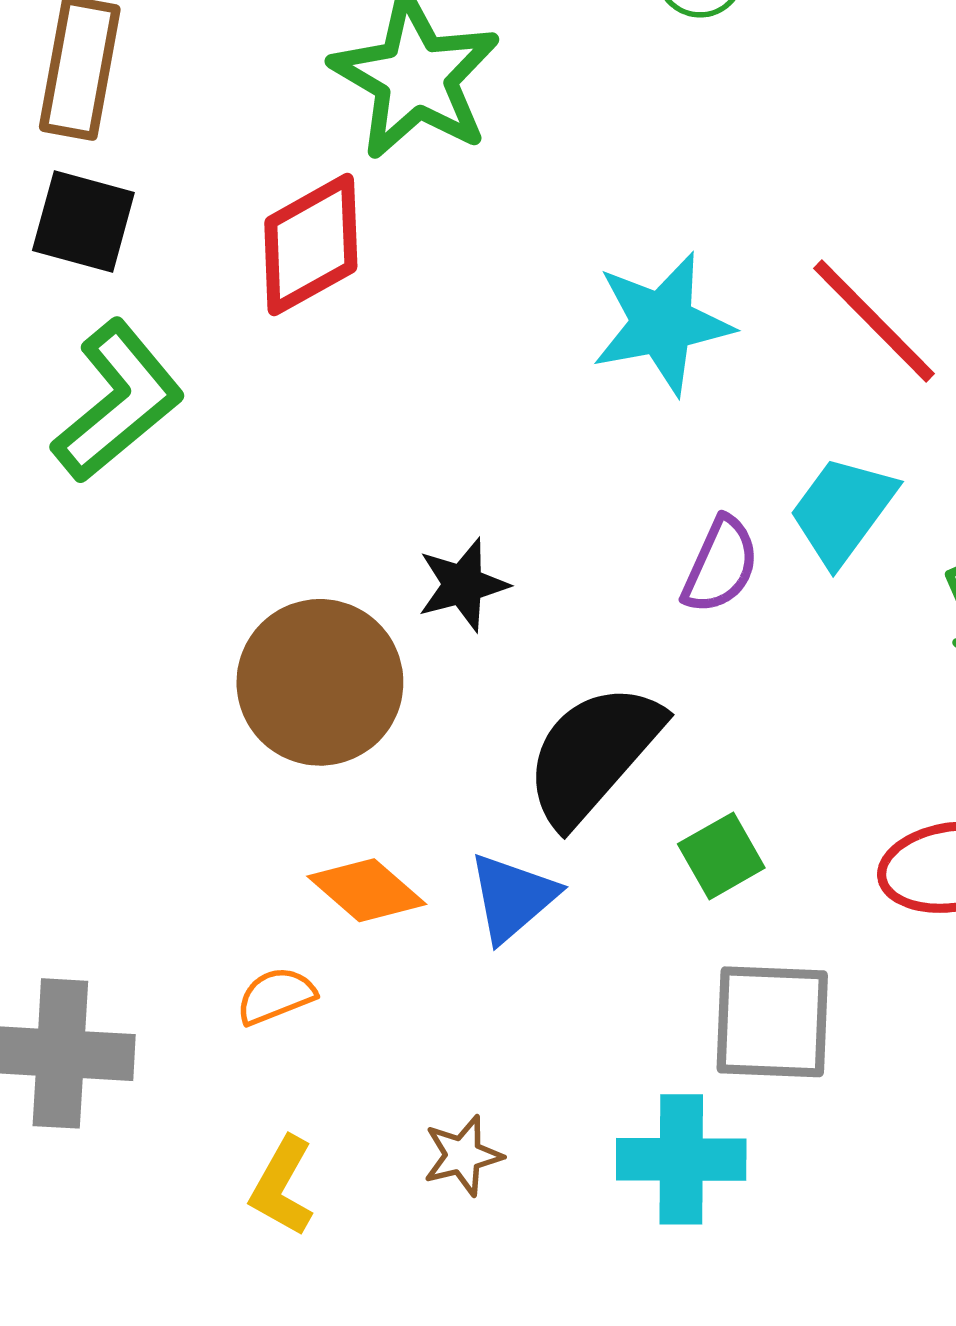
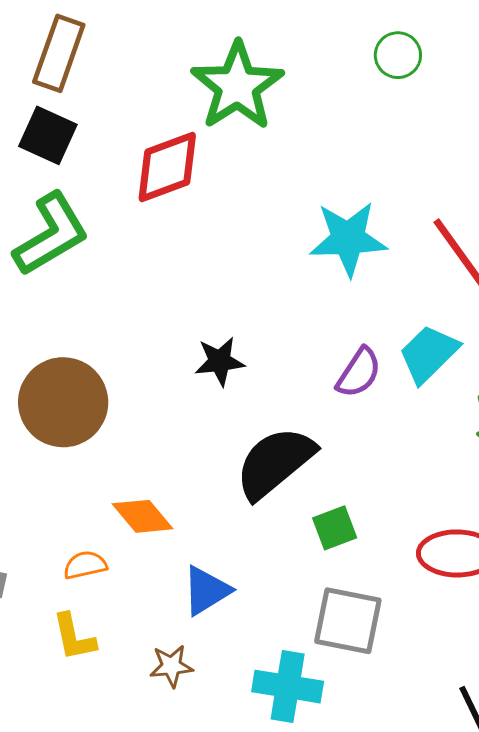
brown circle: (320, 682) -> (63, 402), moved
blue triangle: (513, 897) -> (206, 591), moved
yellow L-shape: (282, 1186) -> (74, 637), moved, turned -50

